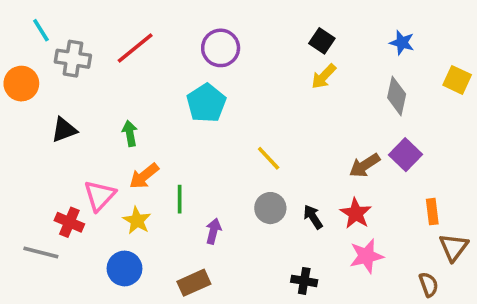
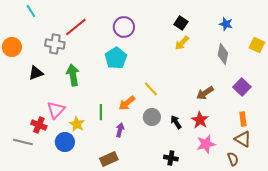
cyan line: (41, 30) -> (31, 11), moved
gray cross: (73, 59) -> (55, 44), moved
green arrow: (130, 133) -> (73, 75), size x1.5
purple square: (406, 155) -> (242, 87), moved
orange arrow: (144, 176) -> (127, 103), moved
brown triangle: (454, 247) -> (243, 139), moved, turned -36
blue circle: (124, 268) -> (65, 142), moved
brown semicircle: (429, 284) -> (233, 159), moved

